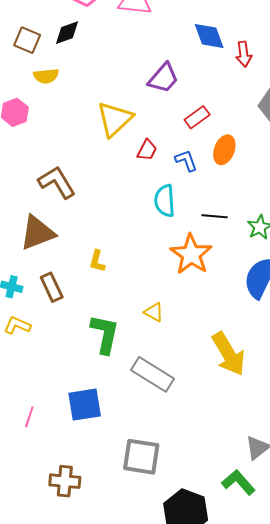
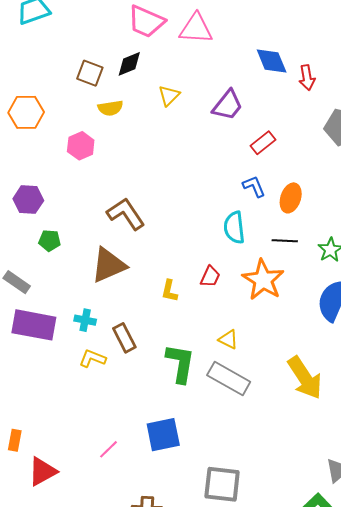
yellow triangle: (115, 119) -> (169, 96), moved, size x0.6
red trapezoid: (147, 150) -> (210, 277), moved
orange ellipse: (224, 150) -> (291, 198), moved
brown rectangle: (52, 287) -> (124, 338), moved
gray rectangle: (152, 374) -> (229, 378), moved
pink line: (29, 417) -> (109, 449), turned 30

